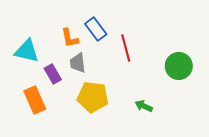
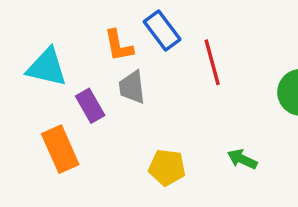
yellow pentagon: (93, 97) -> (167, 167), moved, size x0.7

